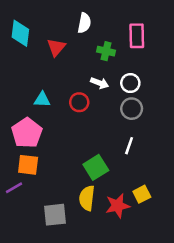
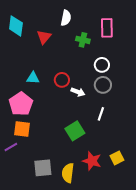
white arrow: (100, 83) -> (78, 92), moved
yellow square: (142, 194) -> (117, 158), moved
yellow semicircle: (87, 198) -> (68, 173), moved
red star: (118, 206) -> (92, 161), turned 30

